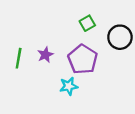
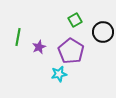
green line: (19, 58) -> (18, 37), moved

